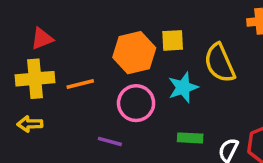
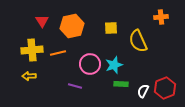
red triangle: (42, 39) -> (42, 21), moved, turned -40
orange hexagon: (134, 53) -> (72, 26), moved
cyan star: (183, 87) -> (114, 65), moved

